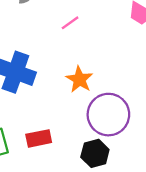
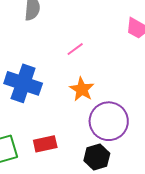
pink line: (70, 23) -> (75, 49), moved

